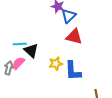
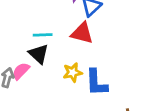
red triangle: (74, 37) -> (82, 33), moved
cyan line: (20, 44) -> (43, 35), moved

